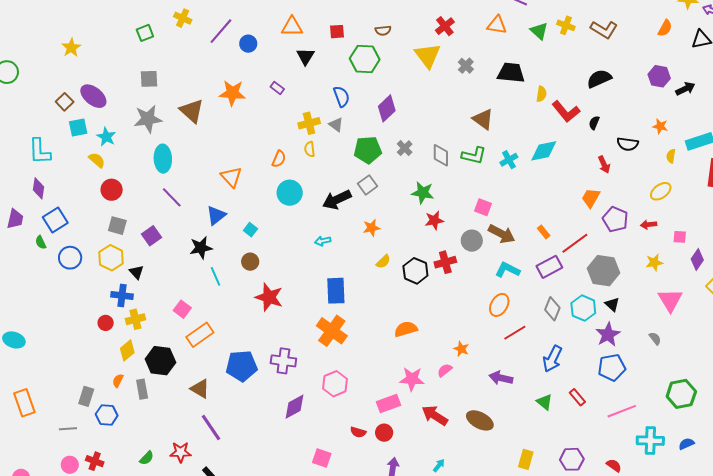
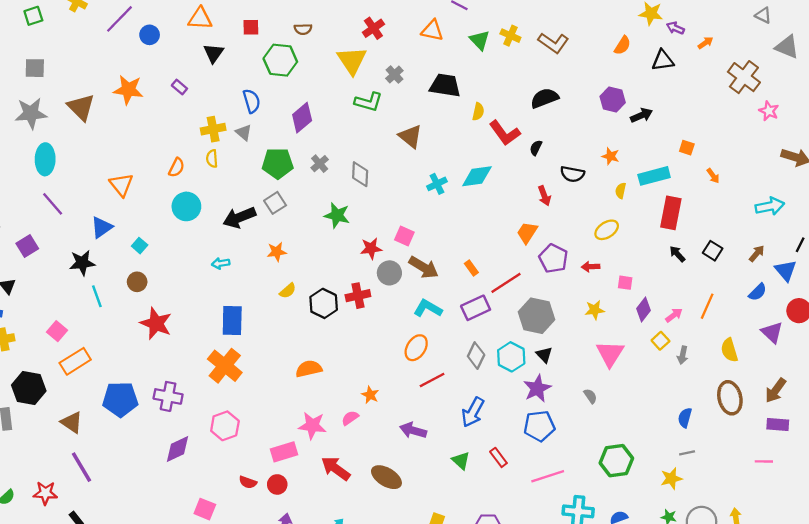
green L-shape: (474, 156) -> (368, 102), moved
red star: (434, 220) -> (371, 248), moved

